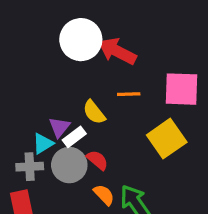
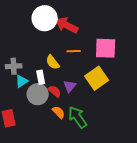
purple triangle: (59, 127) -> (70, 86), moved
white rectangle: (74, 137) -> (41, 77), turned -64
gray cross: (30, 167) -> (14, 66), moved

